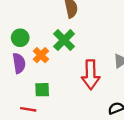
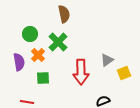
green circle: (20, 38) -> (30, 34), moved
green square: (42, 90) -> (43, 78), moved

